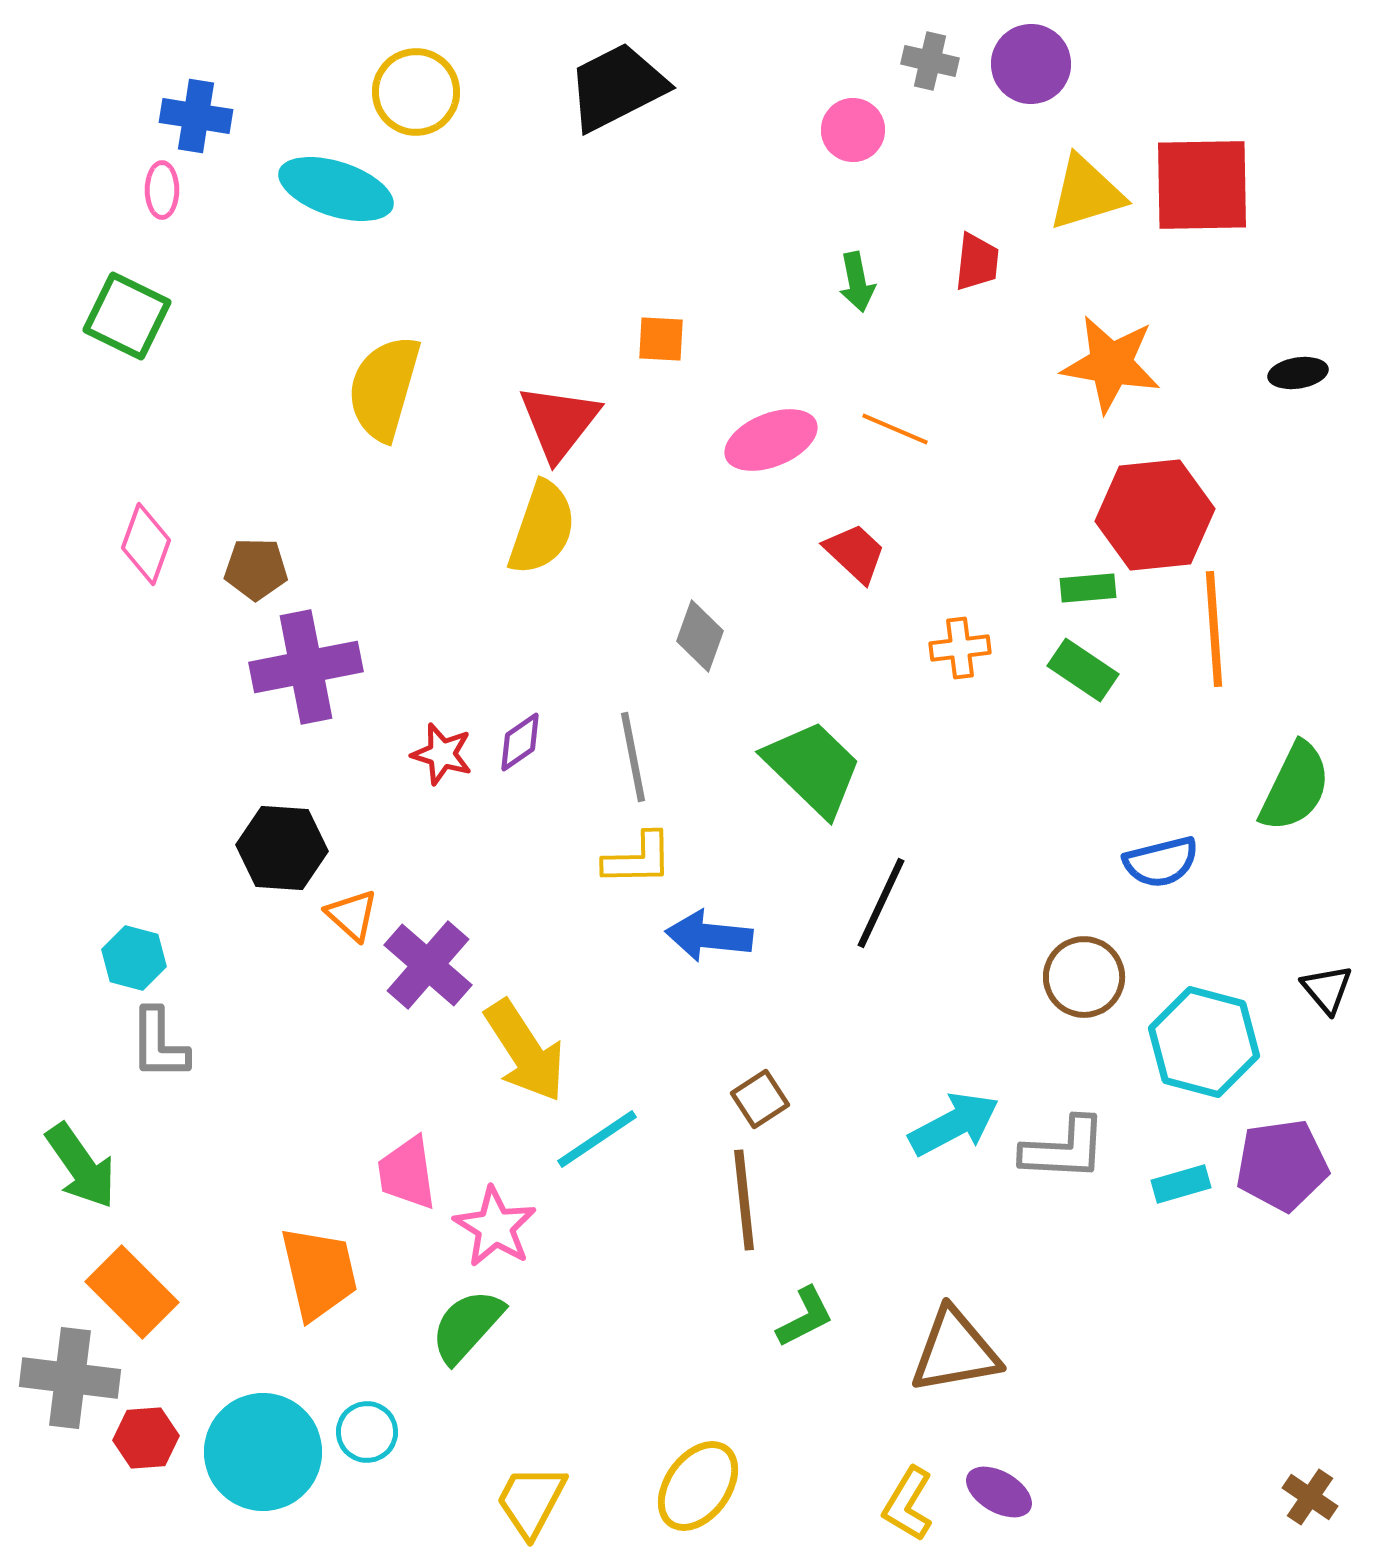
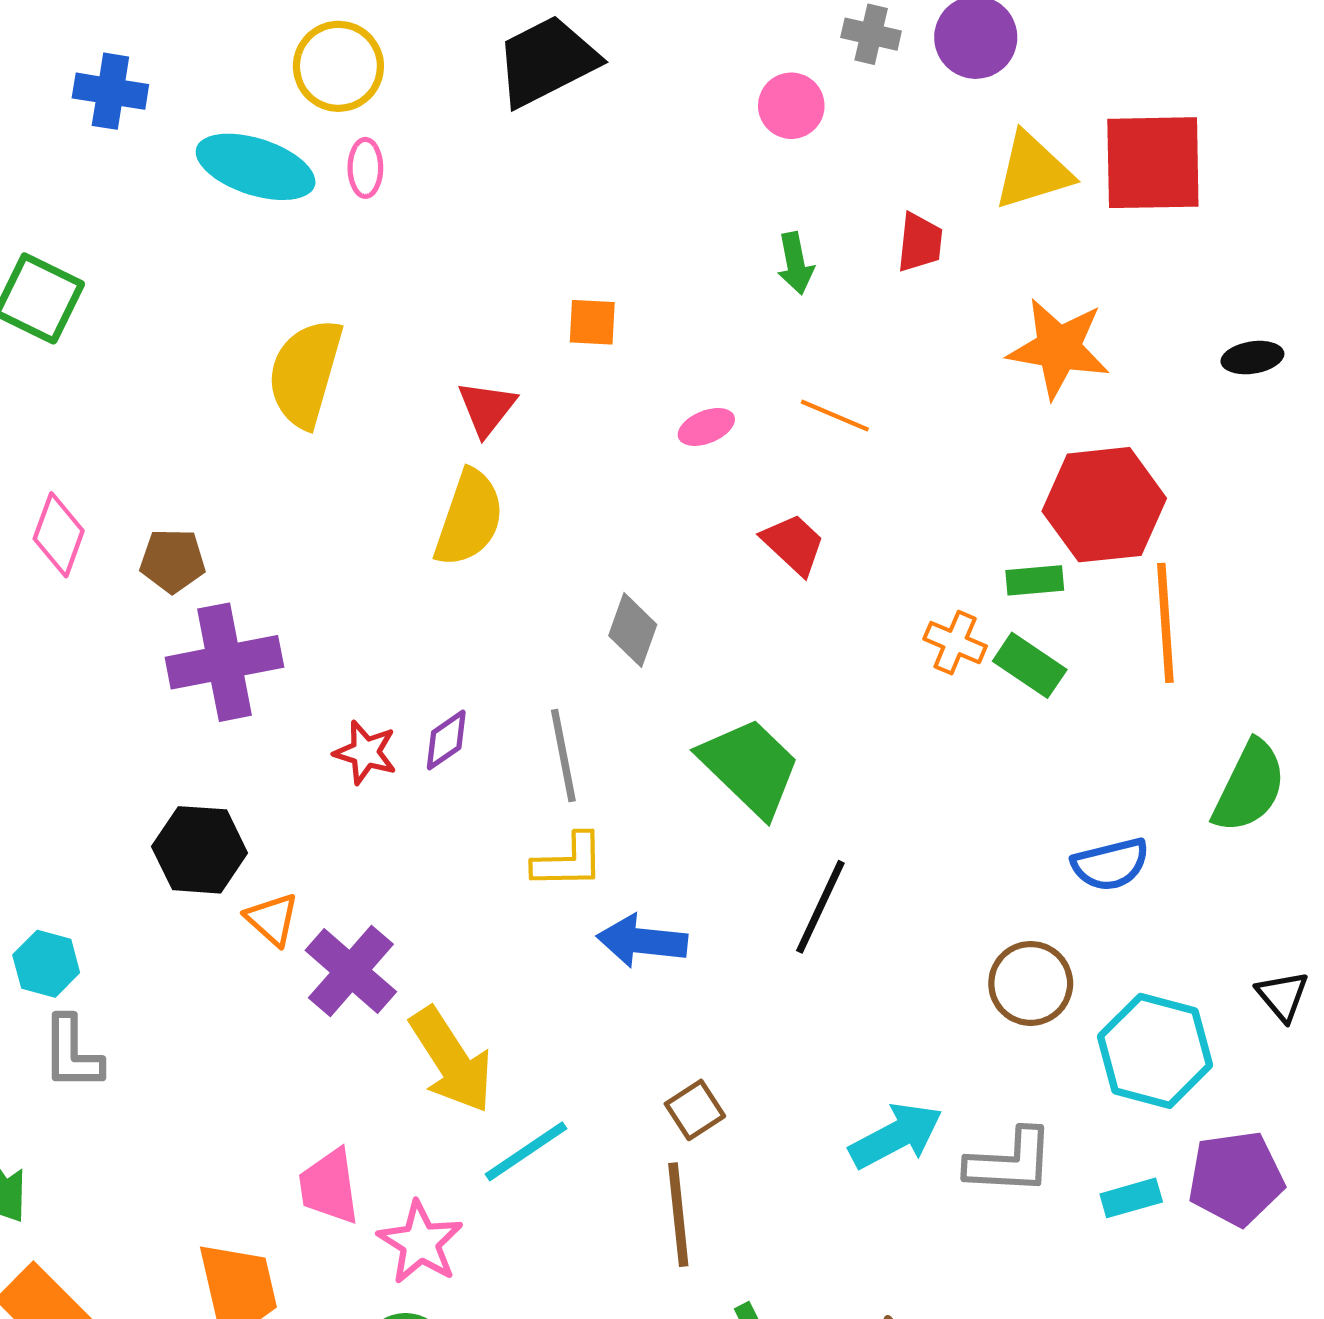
pink ellipse: (162, 190) -> (365, 168), moved
red triangle: (559, 422) -> (487, 408), size x0.7
pink ellipse: (771, 440) -> (706, 427), size x0.6
orange cross: (960, 648) -> (955, 643), moved, turned 30

